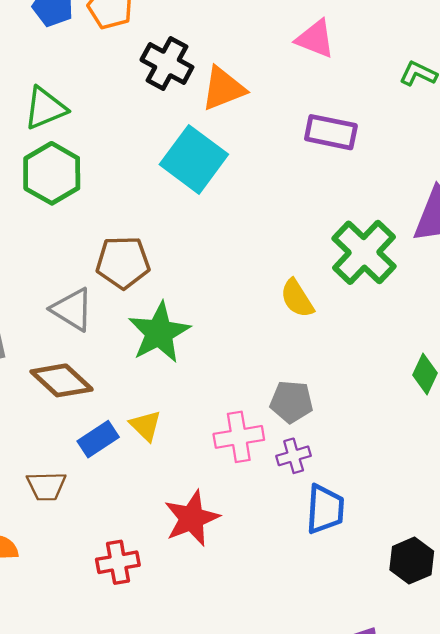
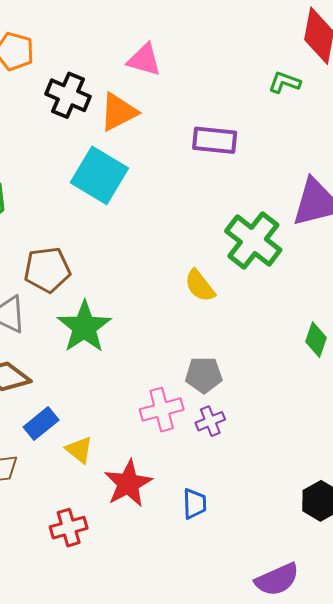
pink triangle: (315, 39) -> (144, 60), moved
yellow triangle: (146, 426) -> (79, 450), moved
blue trapezoid: (325, 509) -> (195, 504), moved, size x0.7

